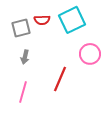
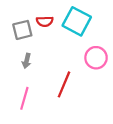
cyan square: (72, 20) -> (77, 21), turned -36

